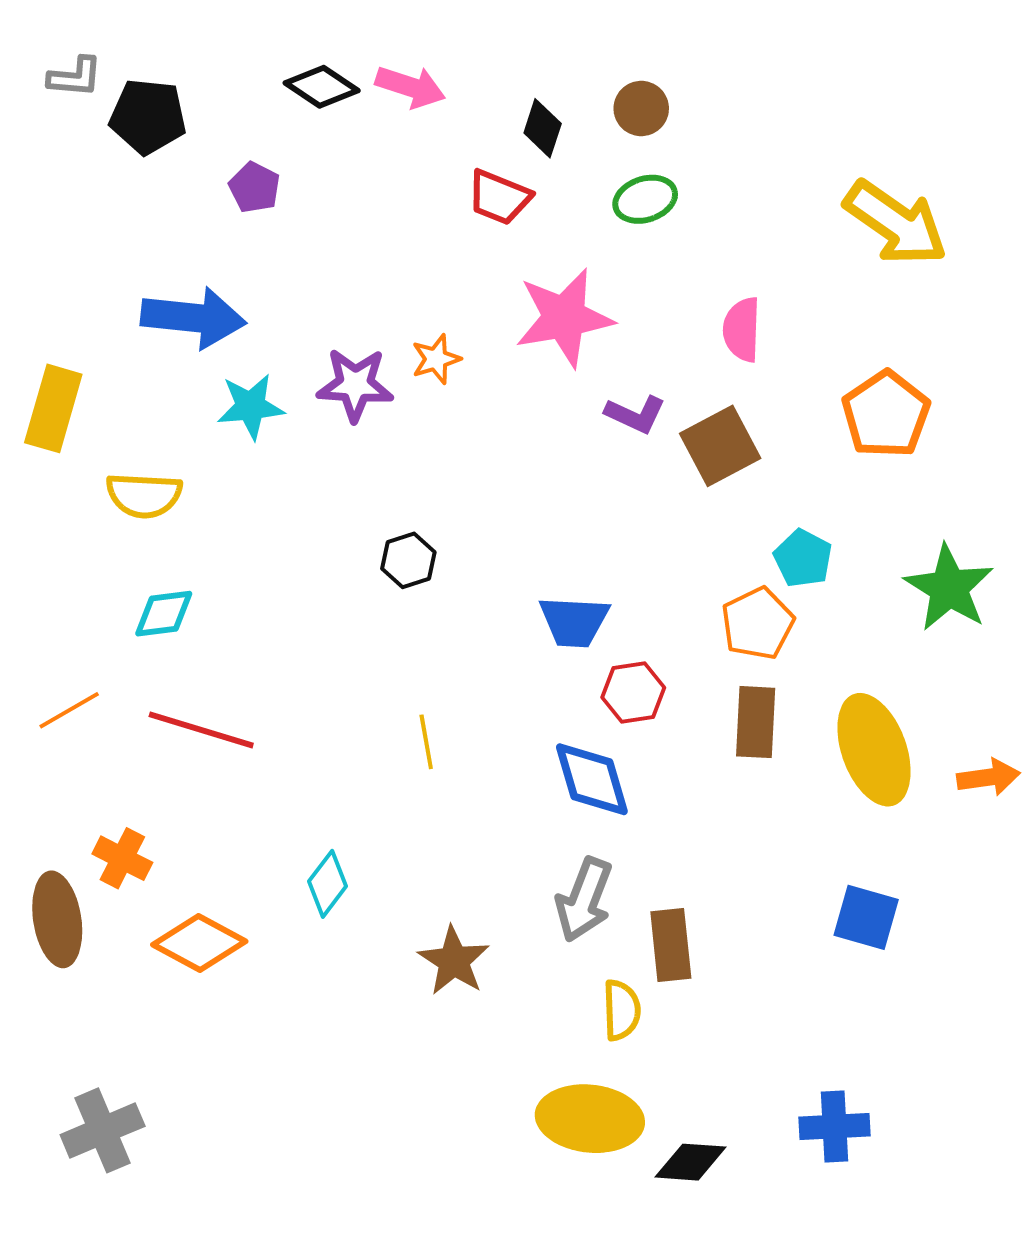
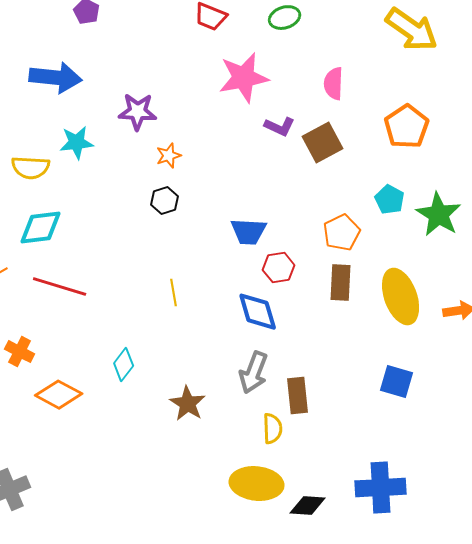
orange star: (436, 359) -> (169, 156), moved
cyan star: (251, 406) -> (77, 143), moved
cyan pentagon: (803, 558) -> (390, 200), moved
cyan diamond: (164, 614) -> (41, 228), size x1.4
blue cross: (835, 1127) -> (381, 488), size x1.4

